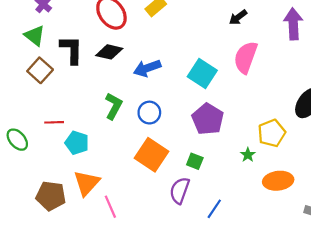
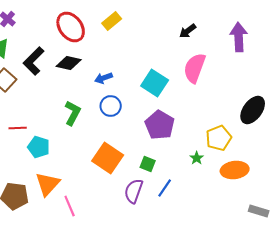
black L-shape: (71, 50) -> (34, 61), turned -136
blue arrow: (147, 68) -> (104, 78), size x0.7
blue circle: (149, 113) -> (111, 106), moved
orange ellipse: (278, 181) -> (235, 170), moved
blue line: (214, 209) -> (165, 188), moved

